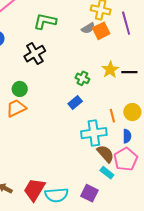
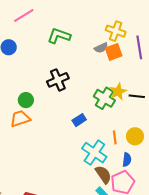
black cross: (35, 54) -> (58, 80), moved
green cross: (82, 78) -> (104, 98), moved, size x1.5
cyan cross: (94, 133) -> (94, 153), turned 35

